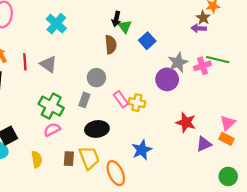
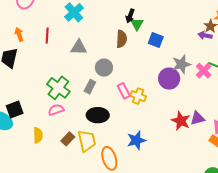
blue square: (147, 41) -> (156, 40), turned -35
red line: (25, 62) -> (47, 36), moved
gray triangle: (48, 64) -> (79, 47), moved, turned -42
pink cross: (203, 66) -> (204, 71), turned -35
purple triangle: (204, 144) -> (197, 118), moved
brown rectangle: (69, 159) -> (68, 139), turned 32

